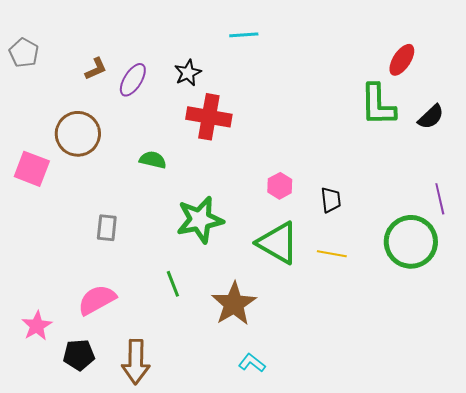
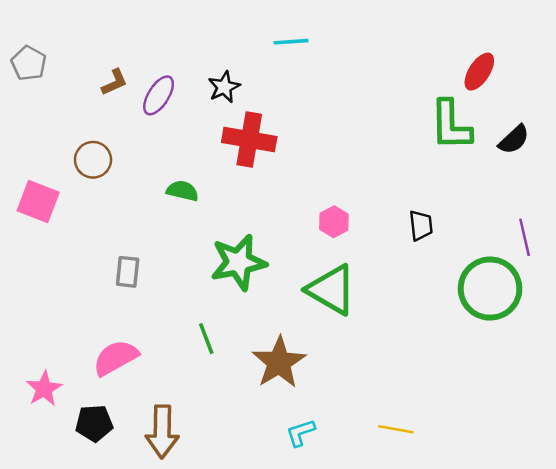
brown circle: (78, 134) -> (93, 160), size x0.7
black trapezoid: (331, 200) -> (421, 225), moved
yellow line: (332, 254) -> (396, 429), moved
cyan L-shape: (252, 363) -> (300, 433), turned -56

